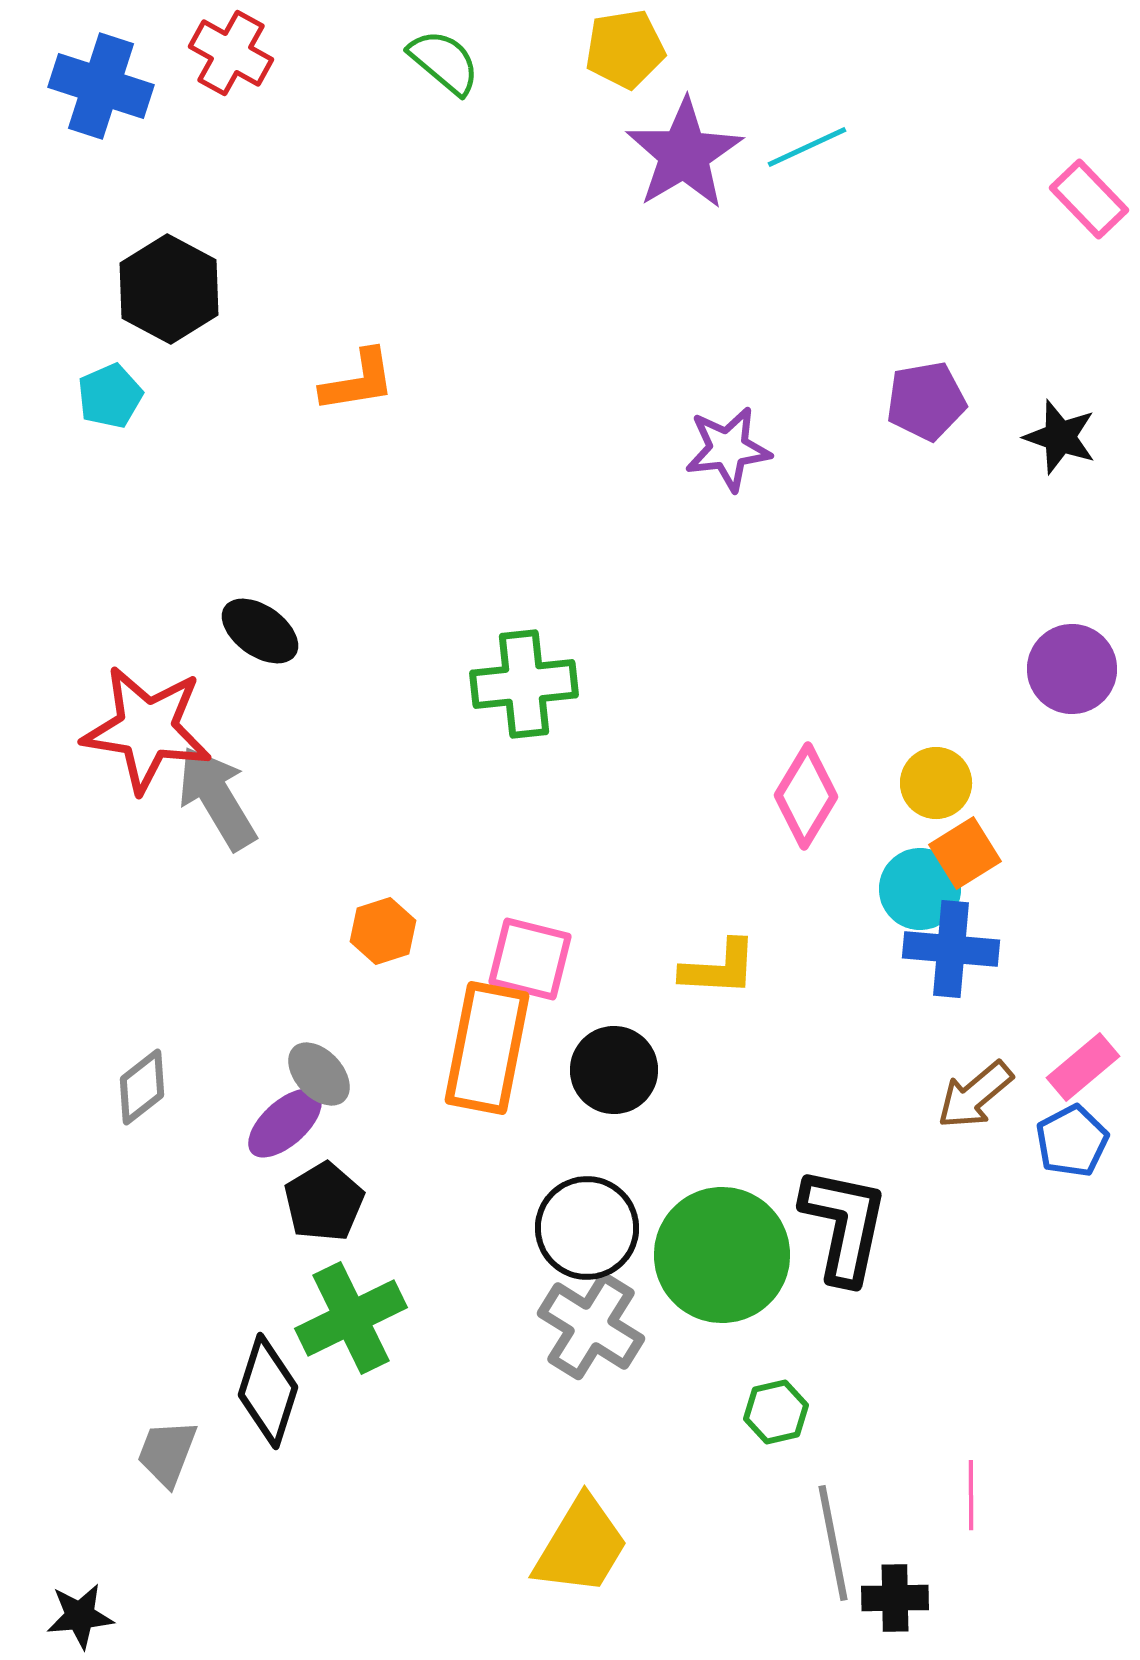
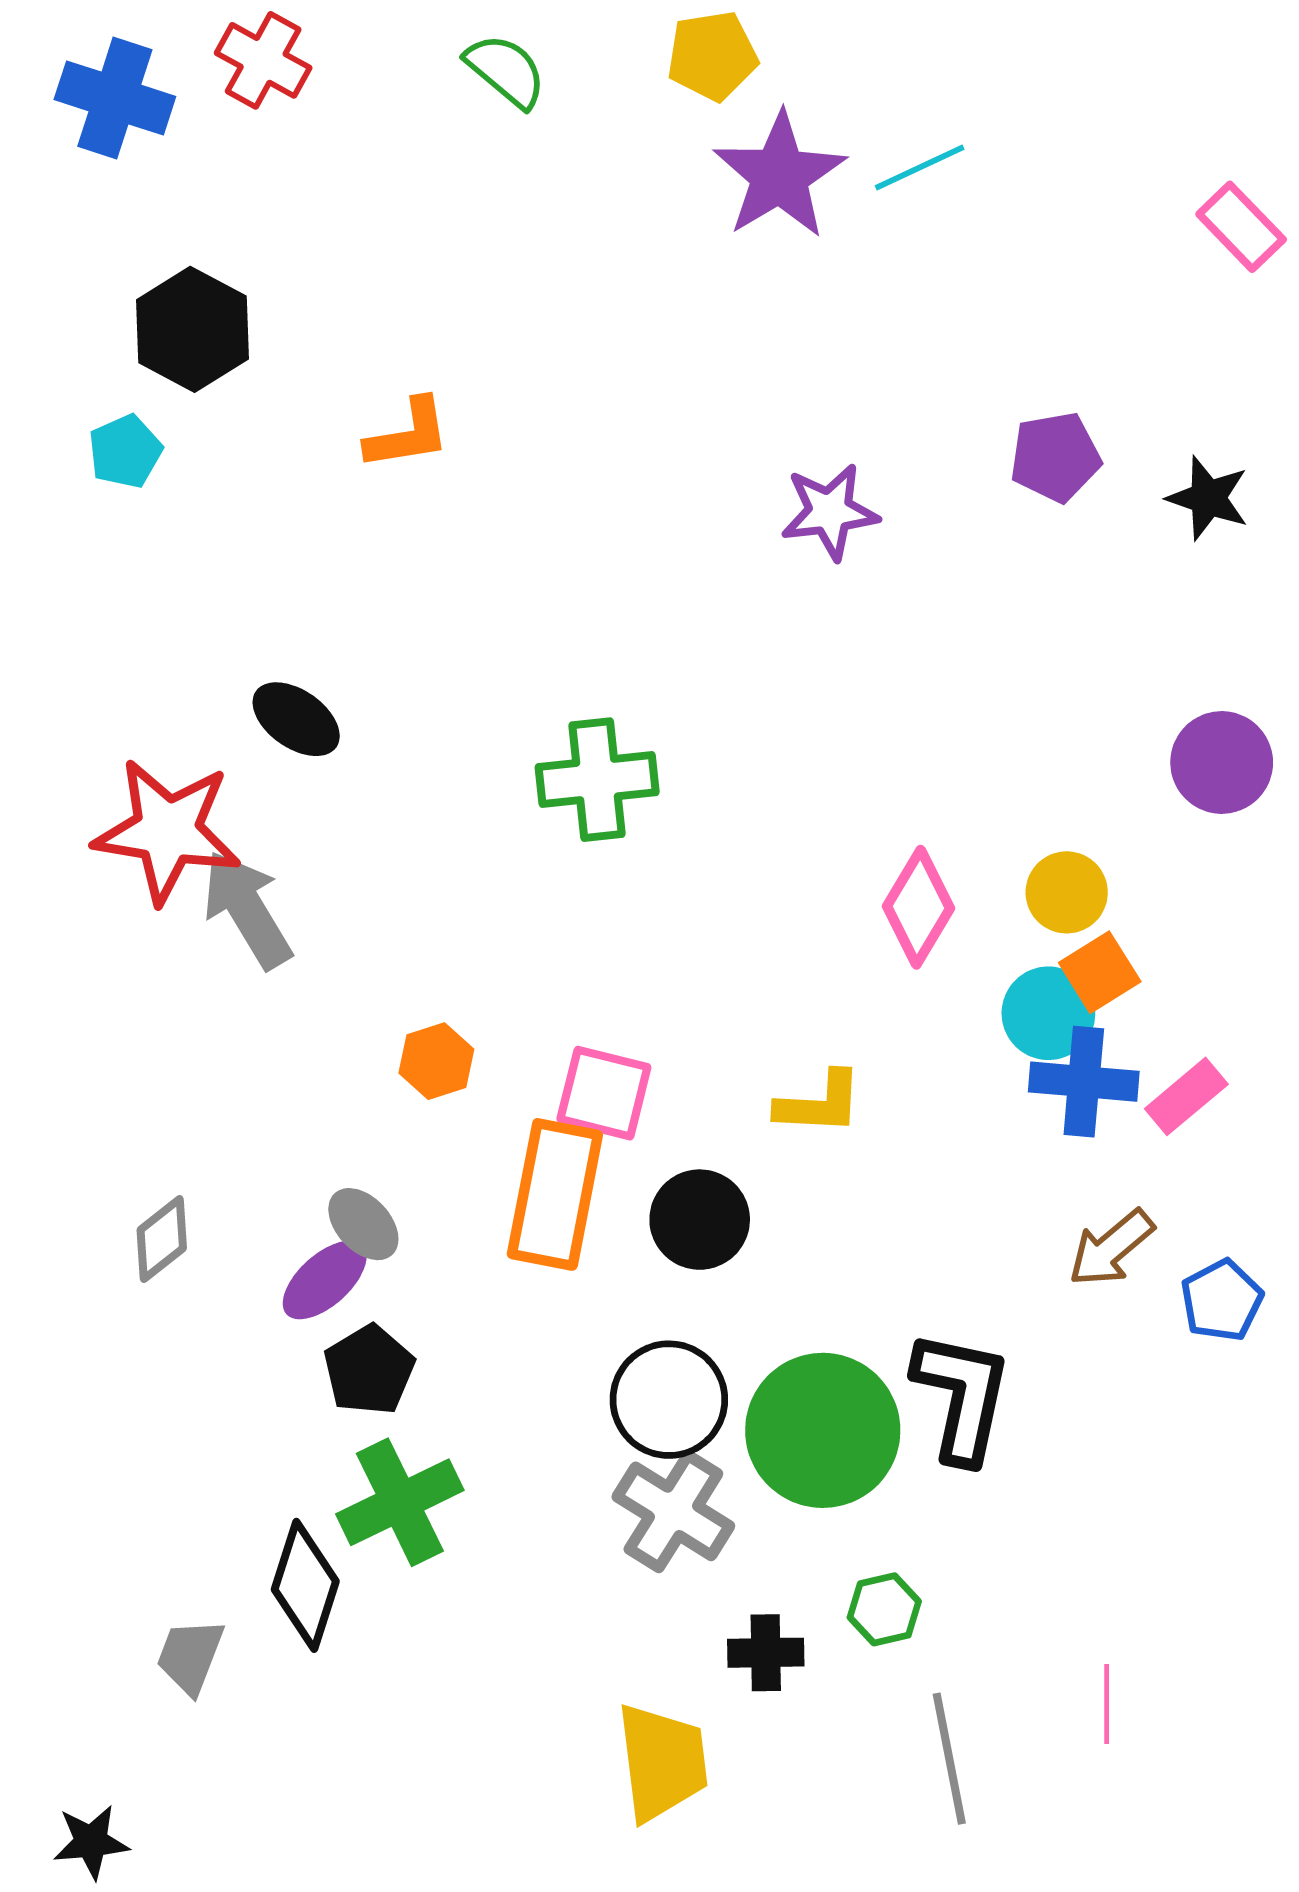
pink rectangle: (1083, 1067) -> (1186, 1096), moved
yellow trapezoid: (581, 1546) -> (662, 1762), turned -38
black cross: (895, 1598) -> (766, 1653), moved

